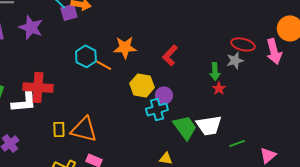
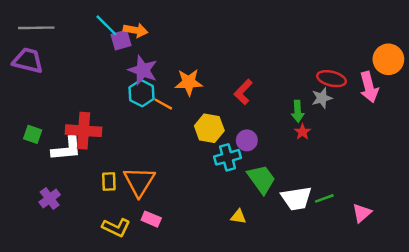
purple star: (31, 27) -> (143, 70), moved
purple circle: (164, 95) -> (247, 140), moved
white trapezoid: (209, 125) -> (296, 198), moved
orange triangle: (84, 129) -> (139, 182), turned 48

